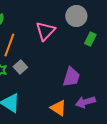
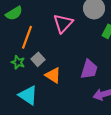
orange triangle: (58, 108) -> (53, 75), moved

